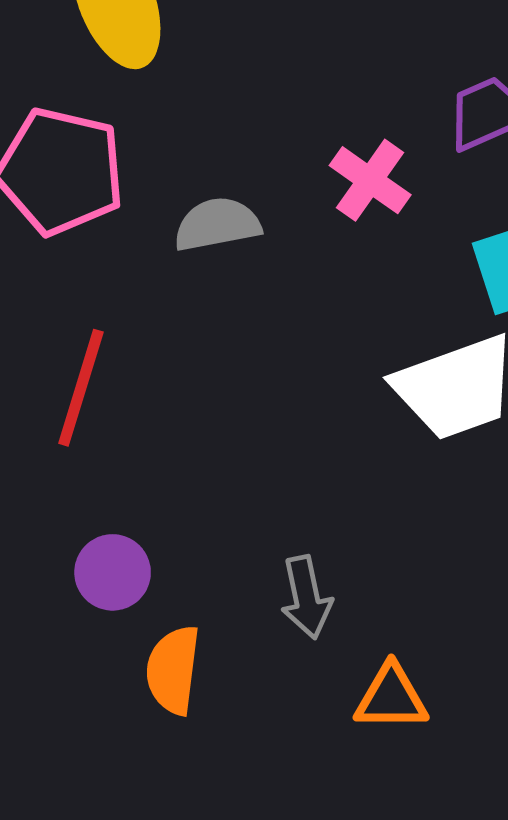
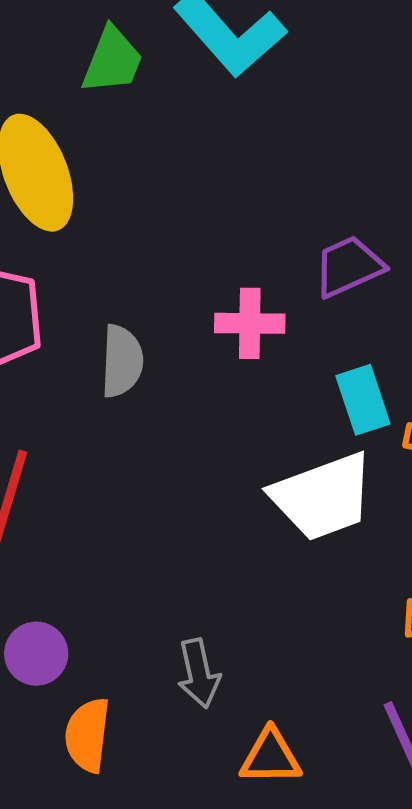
pink cross: (370, 180) -> (250, 323), turned -34
gray semicircle: (217, 224) -> (122, 361), turned 104

